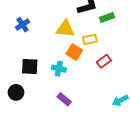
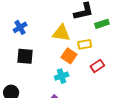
black square: (30, 67) -> (25, 56), moved
cyan cross: (59, 69) -> (62, 76), moved, turned -32

